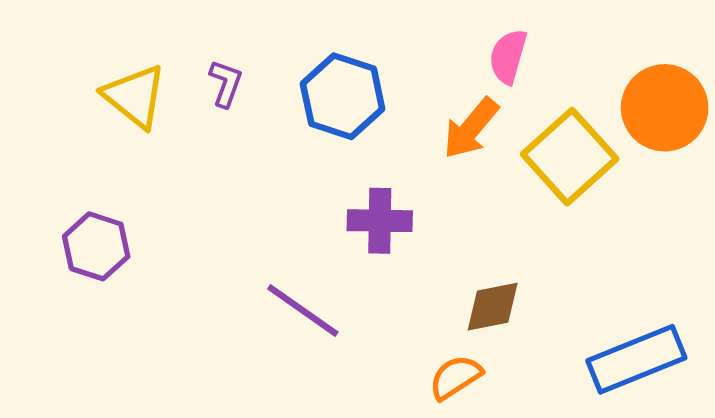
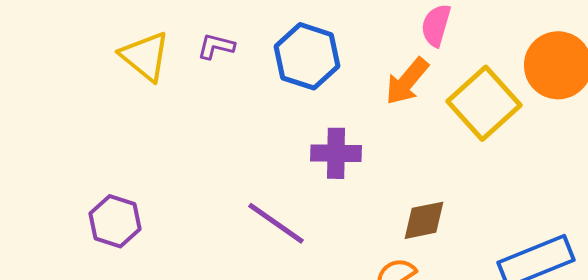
purple L-shape: (226, 83) -> (216, 46), turned -96
purple hexagon: (96, 246) -> (115, 221), moved

